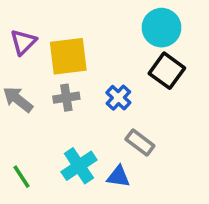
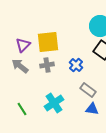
purple triangle: (23, 42) -> (23, 45), moved
blue triangle: (118, 177) -> (92, 109), moved

